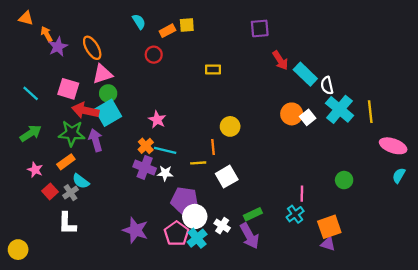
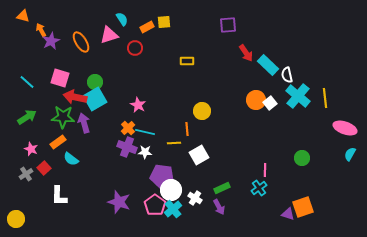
pink triangle: (102, 74) -> (109, 35), moved
gray cross: (71, 193) -> (26, 174), moved
orange square: (329, 227) -> (303, 207), moved
purple arrow: (249, 236) -> (219, 207), size x0.7

